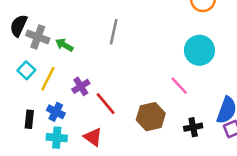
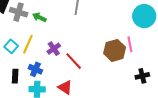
cyan square: (26, 70) -> (11, 46), moved
pink line: (179, 86) -> (130, 44), turned 35
brown hexagon: (151, 117) -> (115, 50), moved

